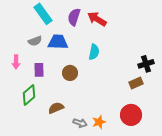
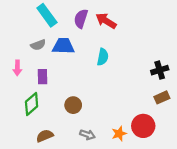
brown circle: (70, 73) -> (73, 105), moved
brown rectangle: (136, 83) -> (162, 97), moved
brown semicircle: (56, 108) -> (45, 136), moved
orange star: (99, 122) -> (119, 134), moved

